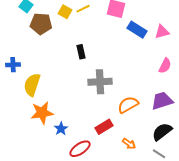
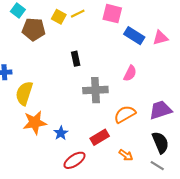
pink semicircle: (165, 66) -> (130, 73), moved
blue star: (61, 129) -> (61, 133), moved
black semicircle: (162, 132) -> (160, 142), turned 105

